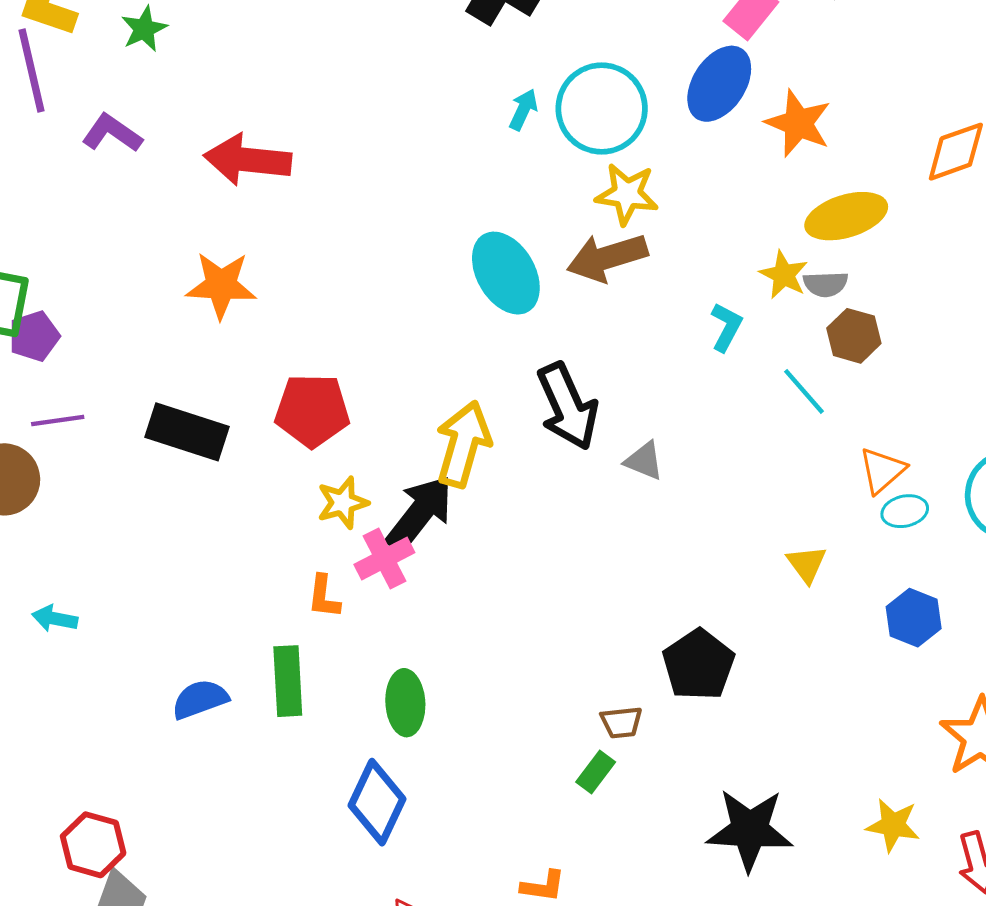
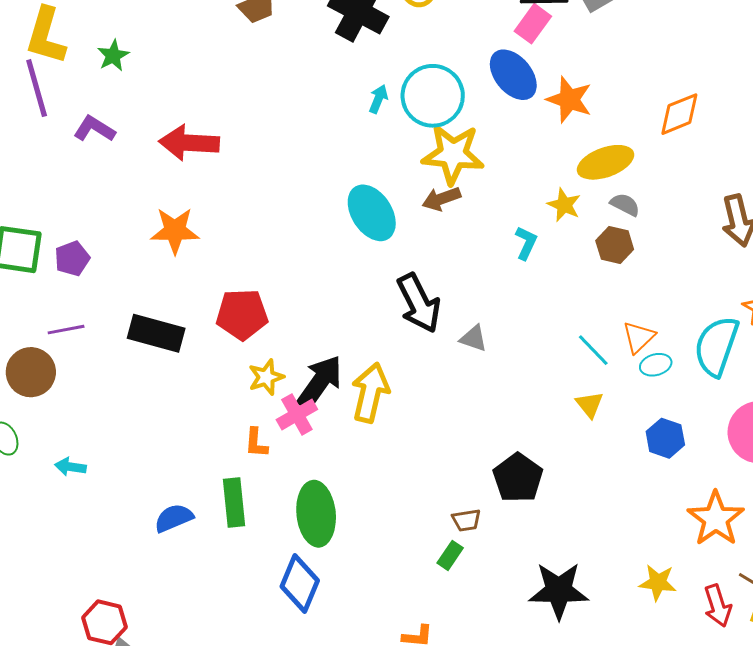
blue ellipse: (719, 84) -> (513, 75), turned -70
yellow star: (627, 194) -> (453, 154), size x1.4
brown arrow: (607, 258) -> (441, 199), size x0.7
gray semicircle: (826, 284) -> (625, 205), moved, turned -148
purple pentagon: (34, 336) -> (72, 259), moved
cyan line: (804, 391) -> (593, 350), moved
yellow arrow: (463, 444) -> (370, 393), moved
green ellipse: (405, 703) -> (316, 514), size x1.4

